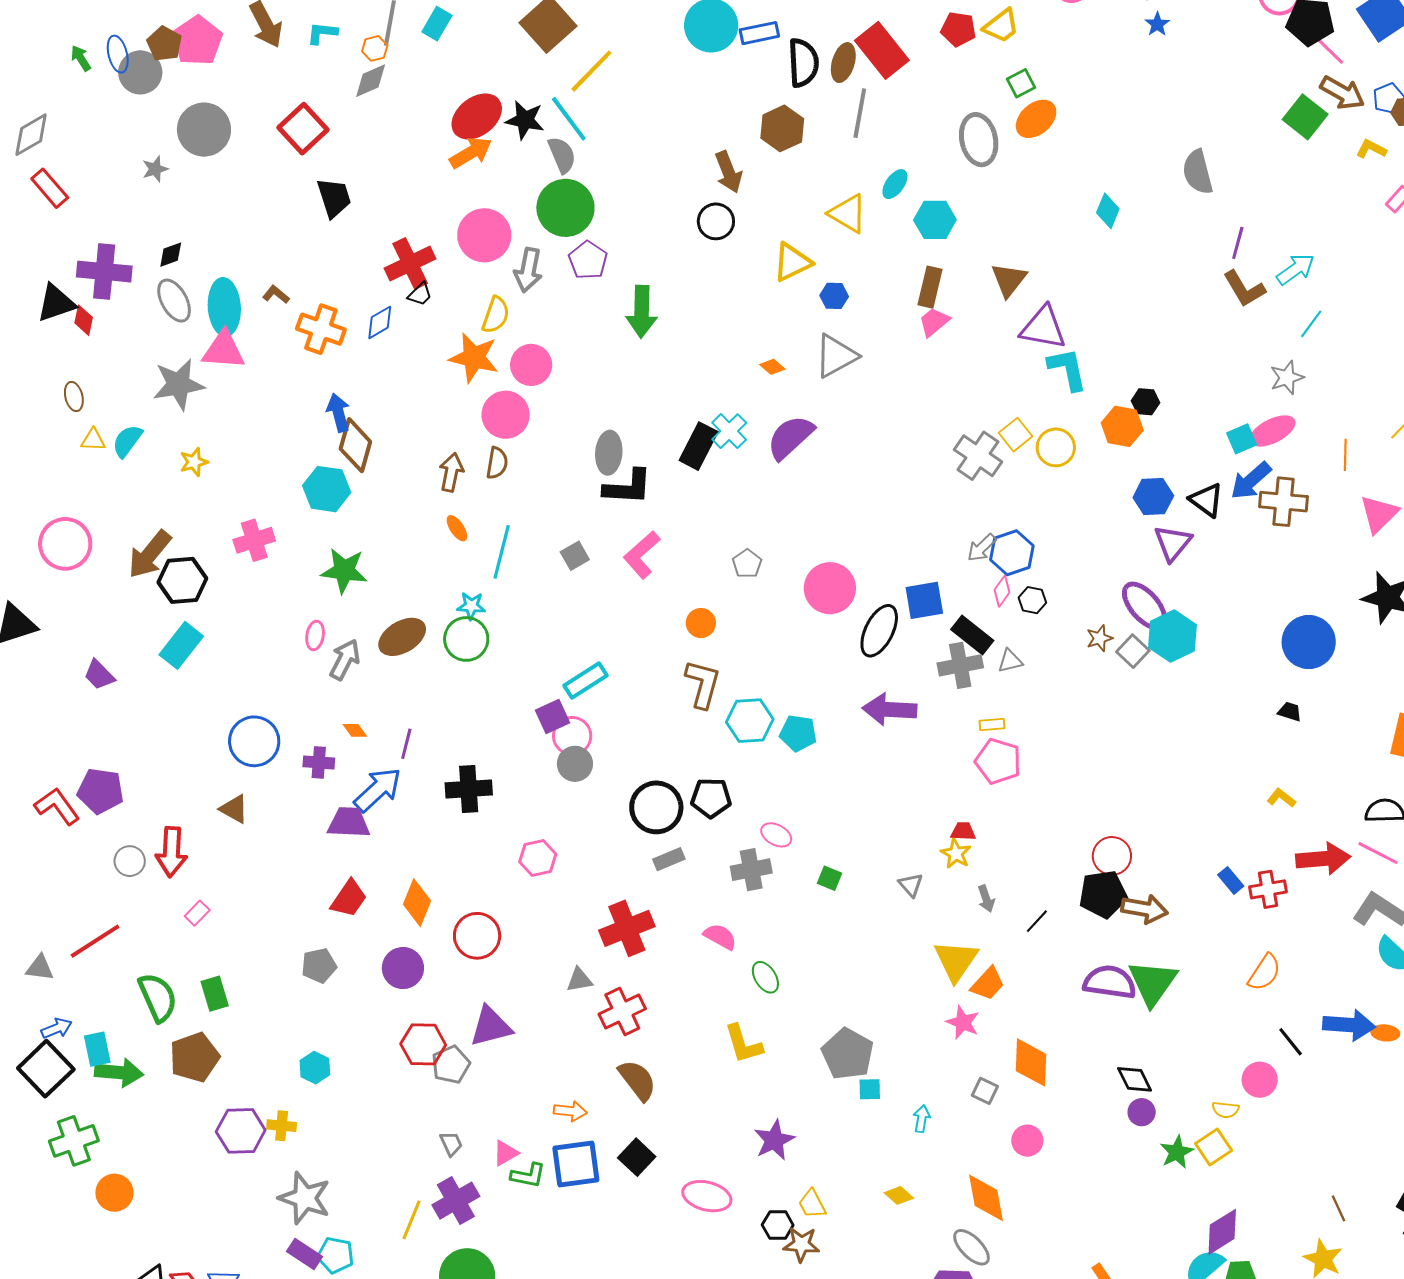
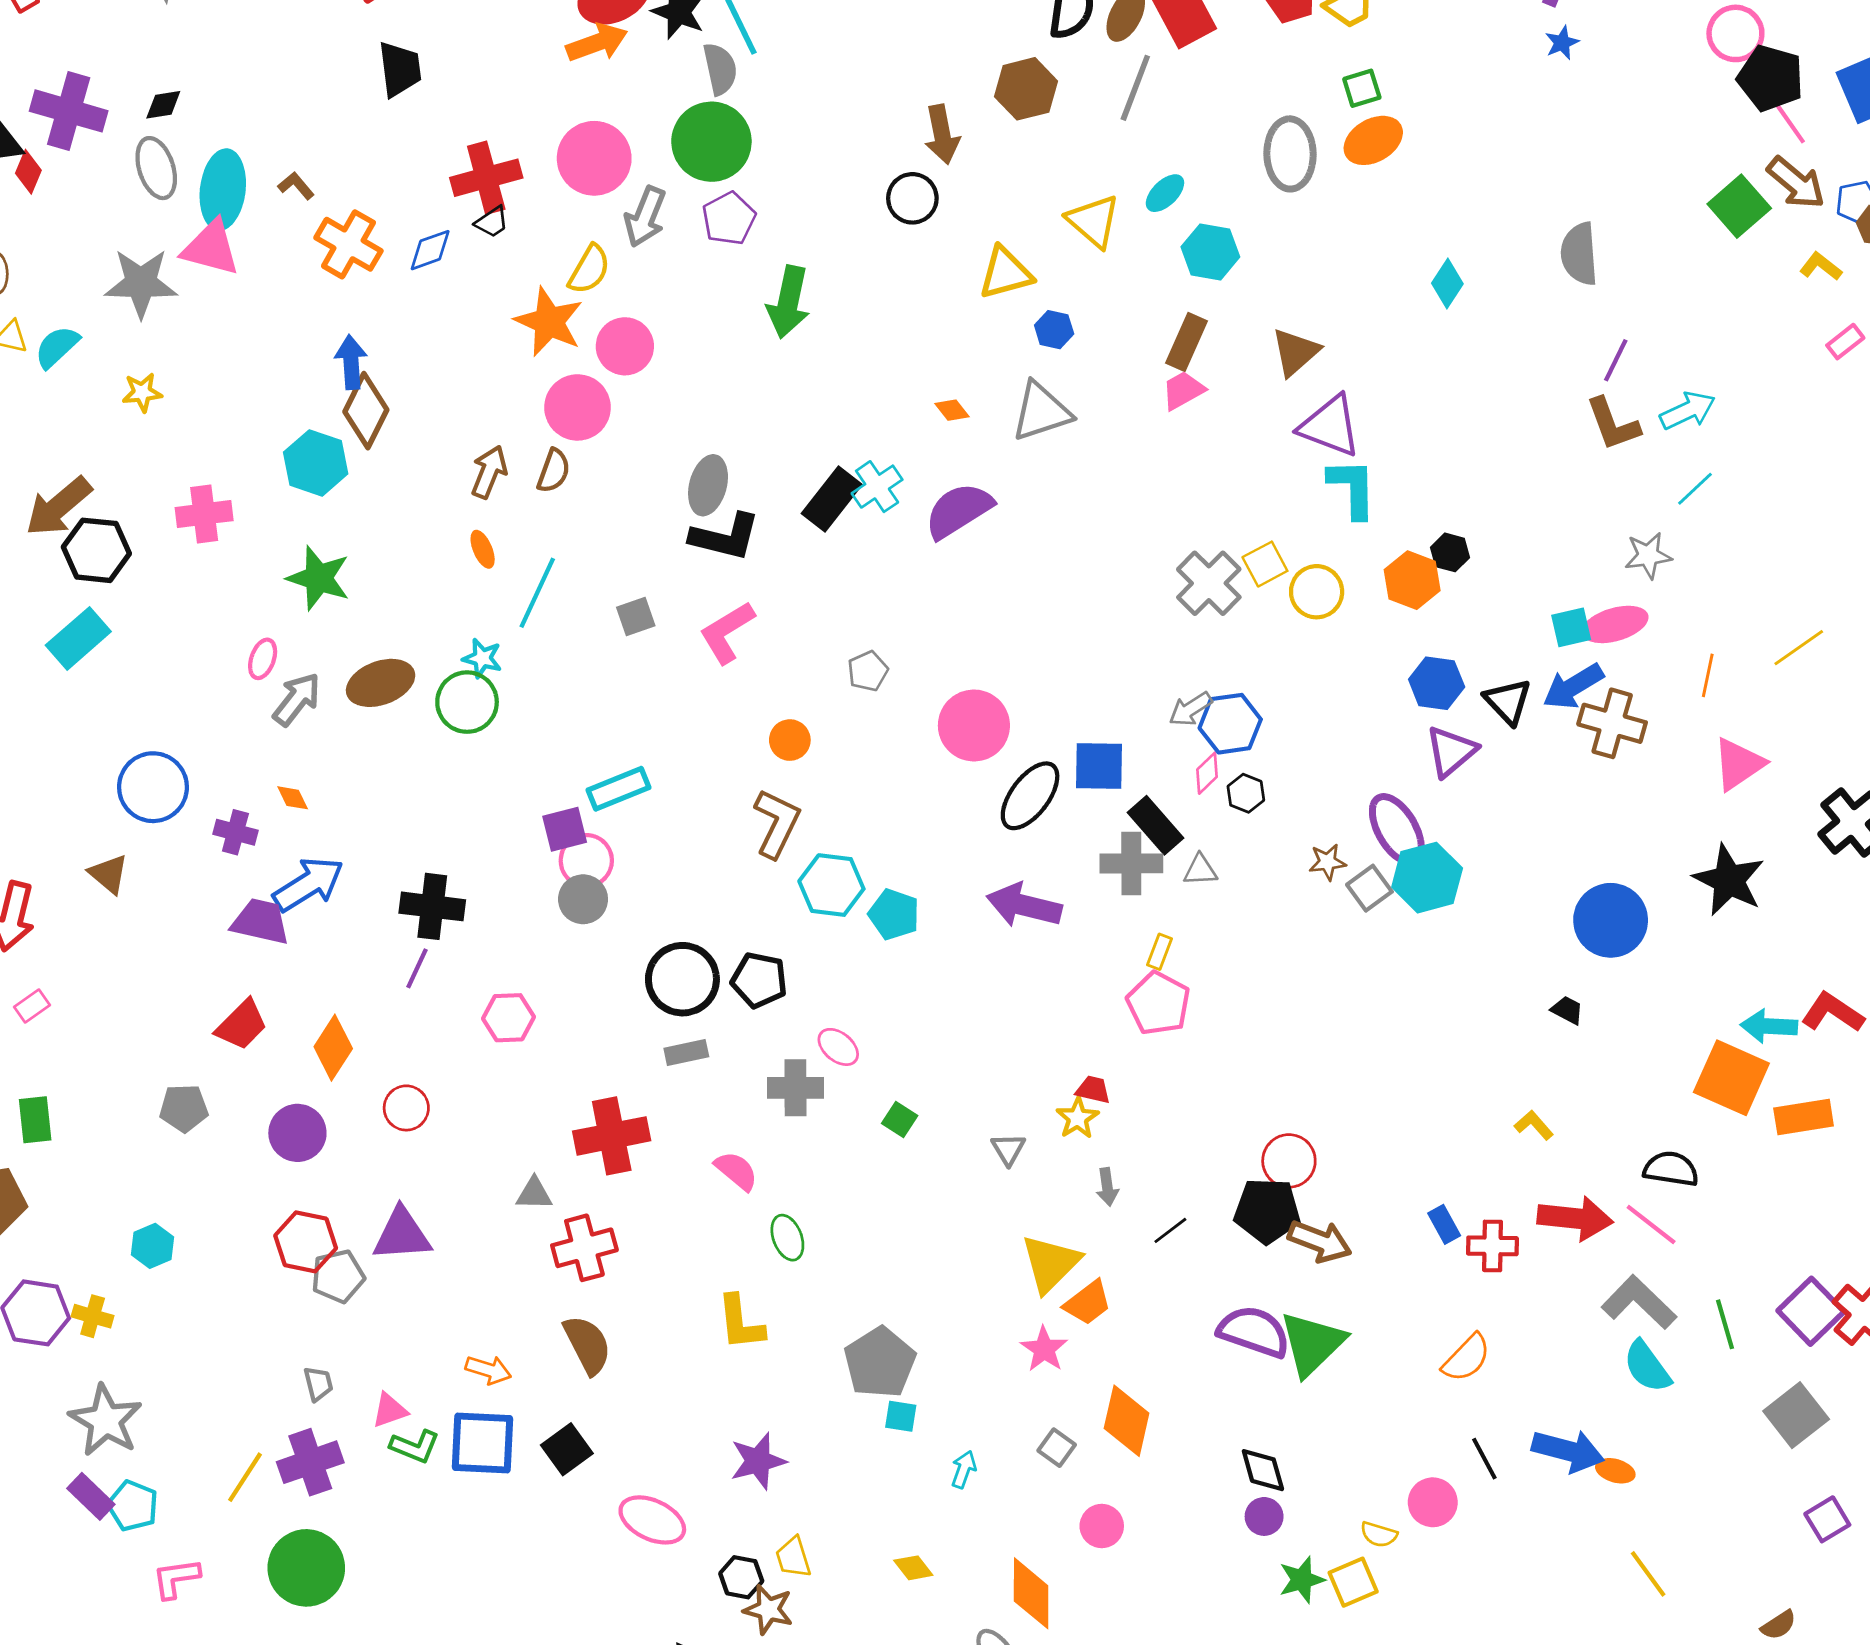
yellow rectangle: (992, 724) -> (1159, 952), turned -75
purple line: (406, 744) -> (417, 968), moved
red circle: (477, 936) -> (406, 1108), size x0.7

